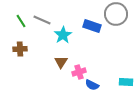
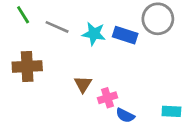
green line: (21, 21) -> (23, 15), moved
cyan star: (63, 35) -> (94, 34), moved, turned -30
brown cross: (20, 49) -> (27, 66), size x1.5

